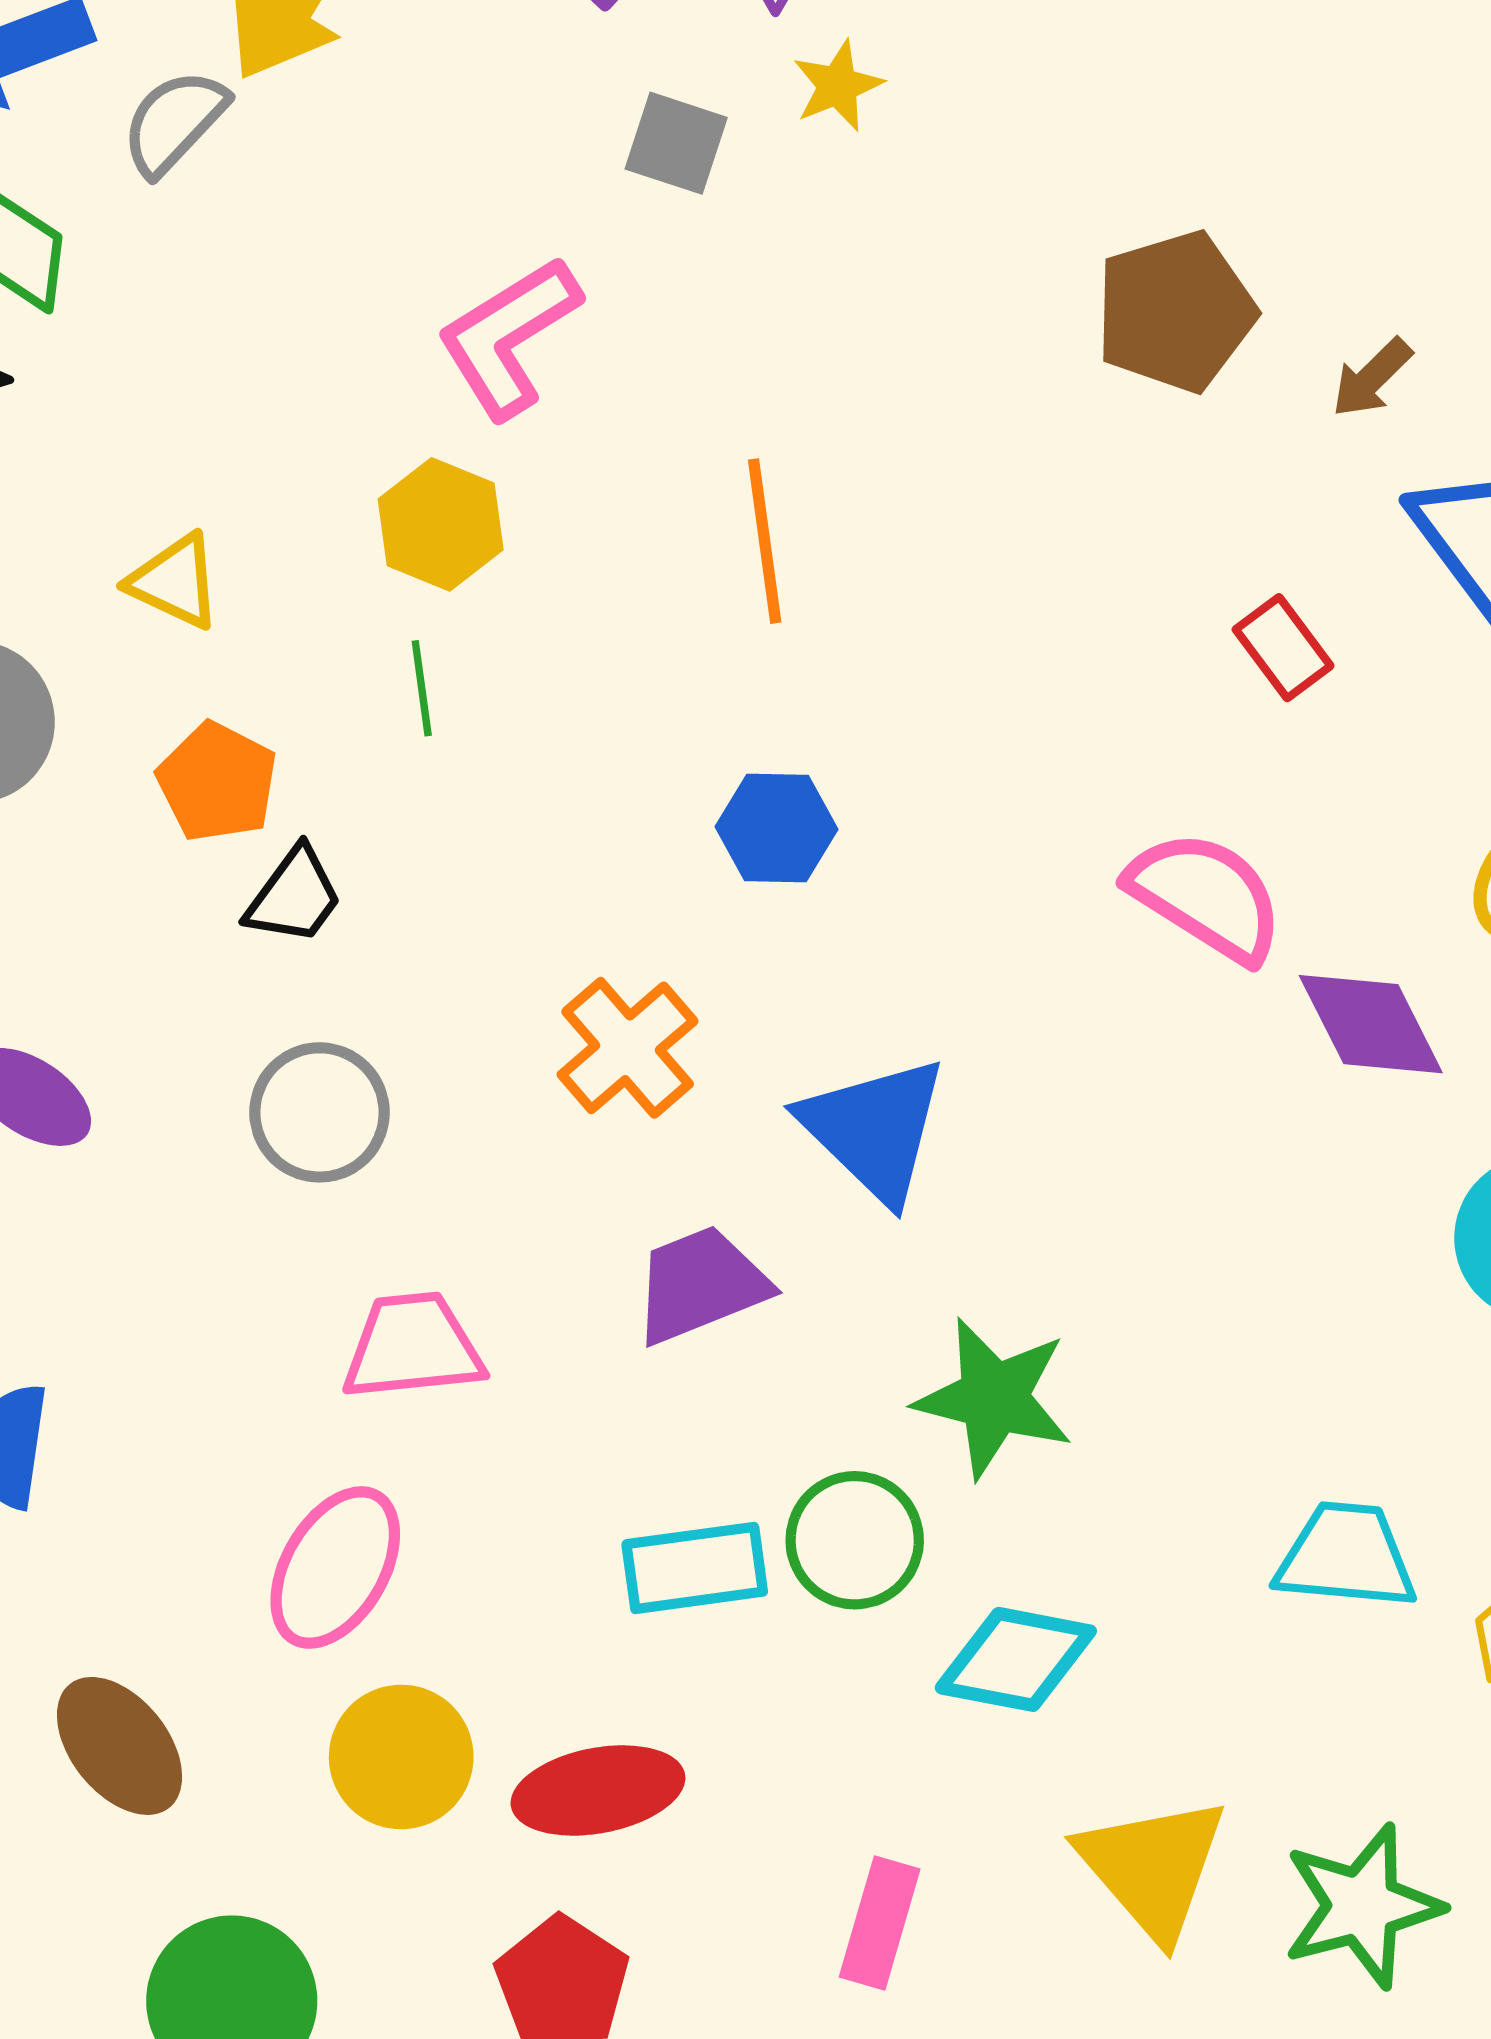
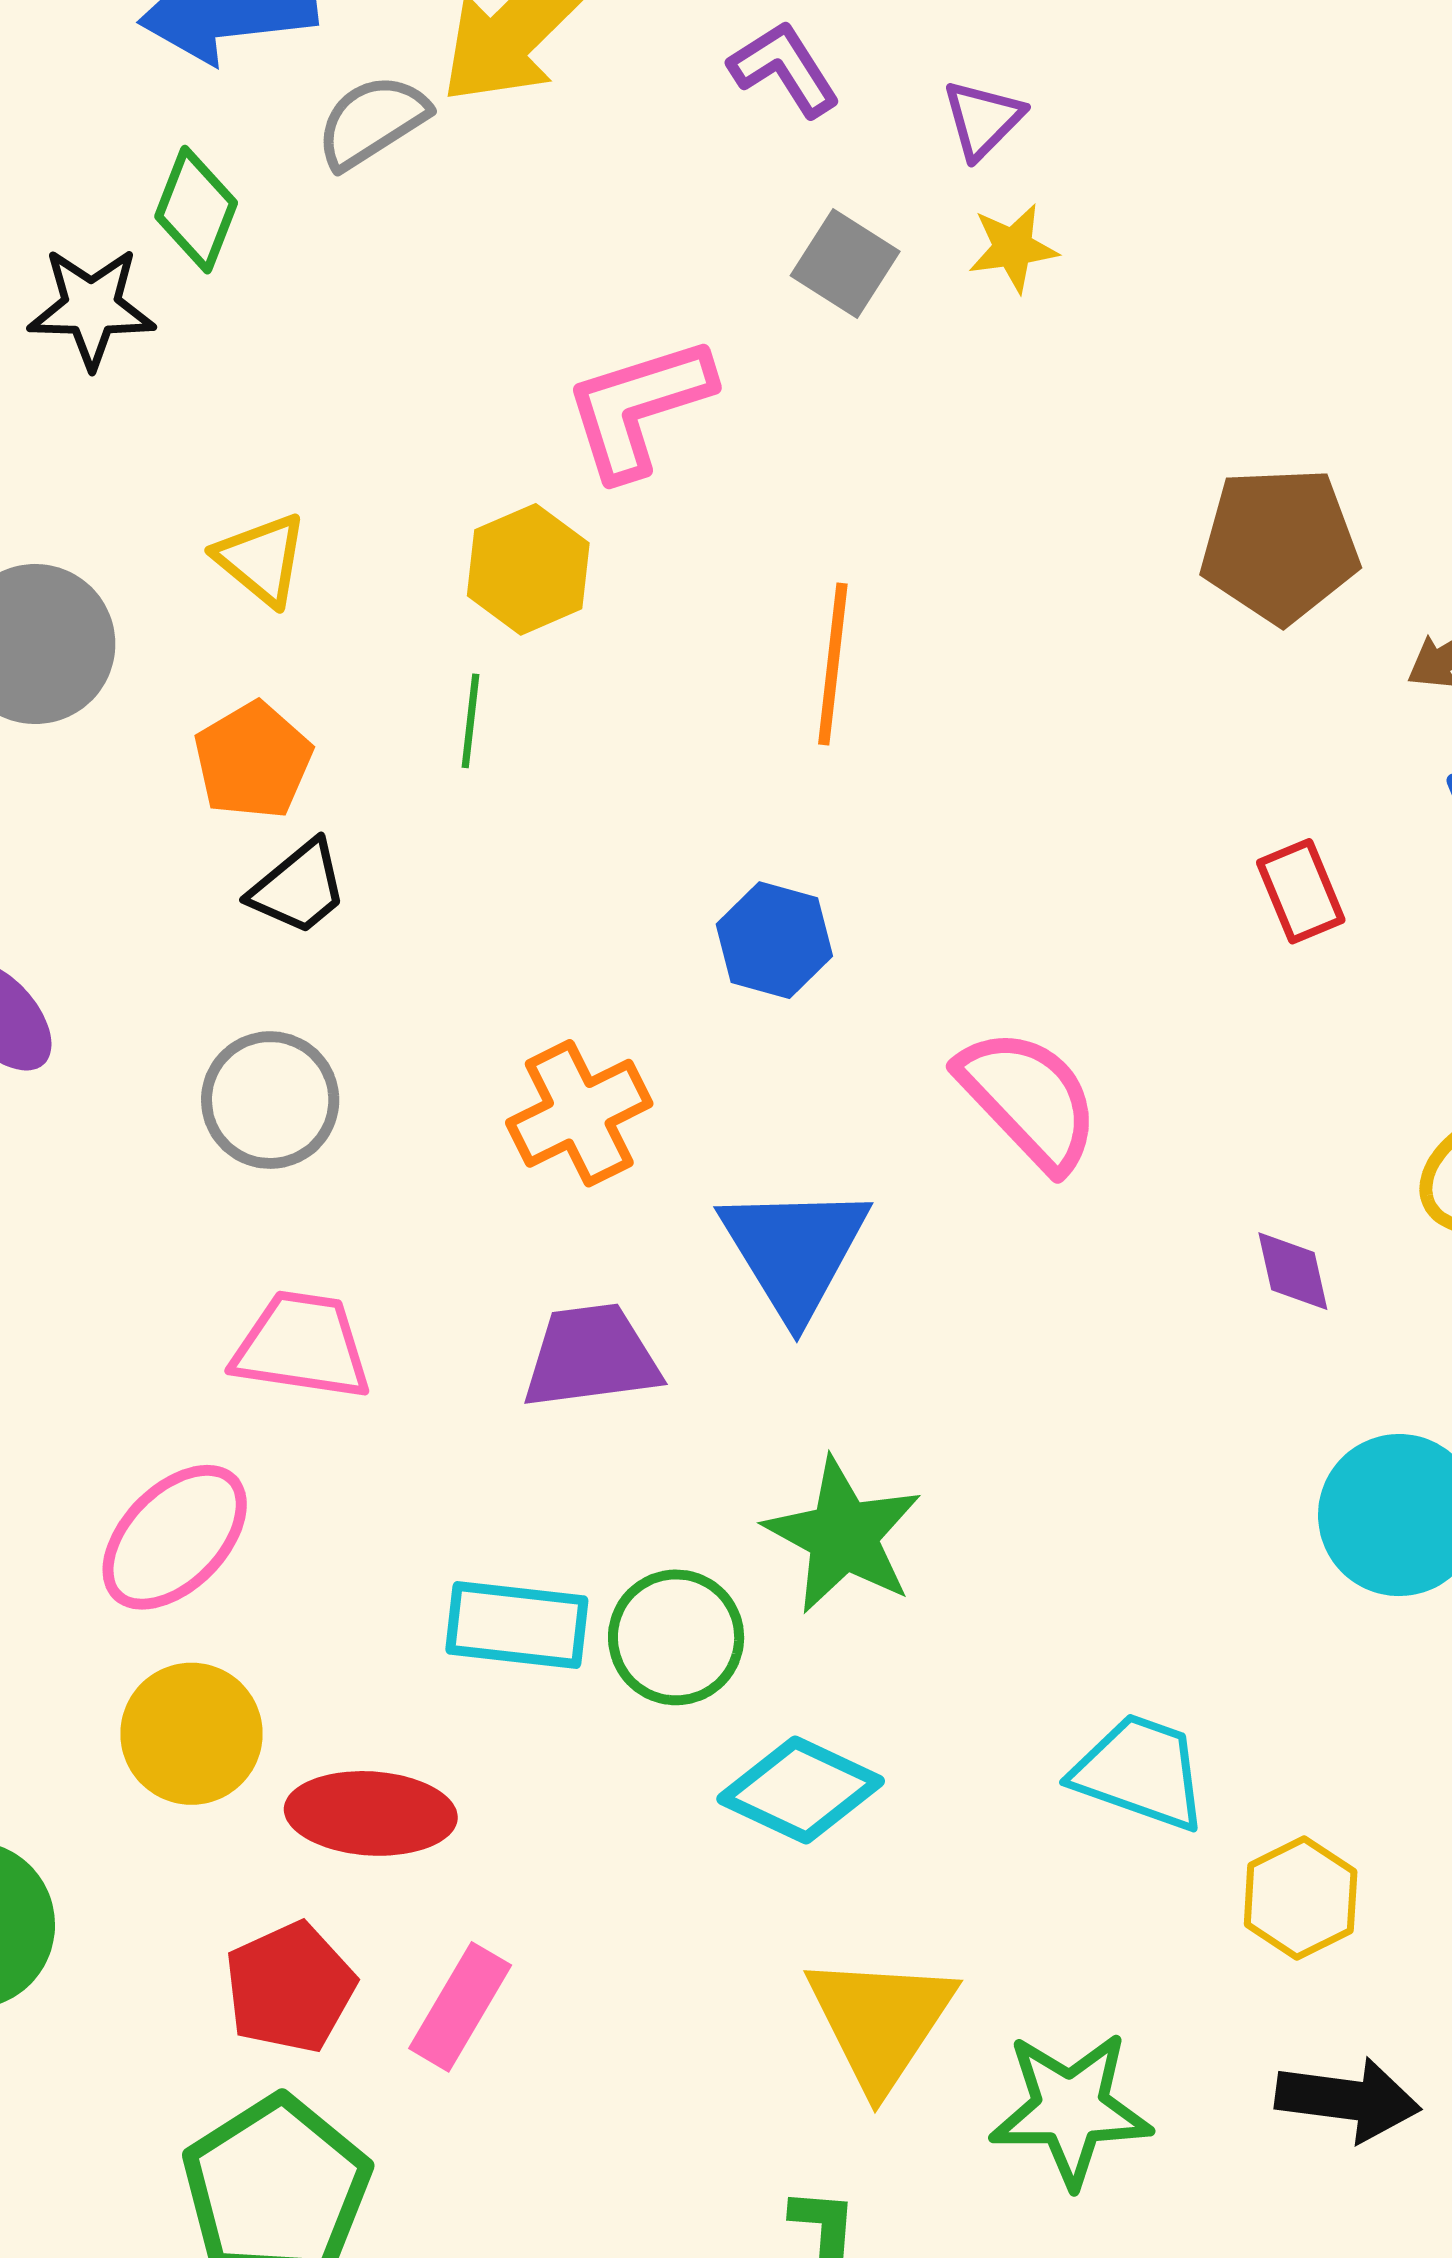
pink semicircle: (1206, 896) -> (1029, 1099), moved
purple diamond: (1371, 1024) -> (1293, 1271), size x0.6
pink rectangle: (880, 1923) -> (460, 2007), moved

